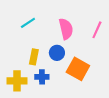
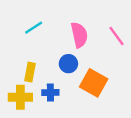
pink line: (97, 30) -> (116, 36), turned -60
yellow rectangle: (34, 57) -> (30, 72), moved

